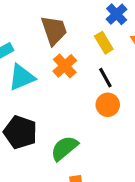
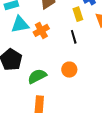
orange cross: (65, 66) -> (41, 30), moved
orange circle: (108, 105) -> (69, 70), moved

